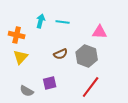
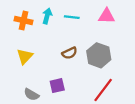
pink triangle: (100, 32) -> (107, 16), moved
orange cross: (17, 35) -> (24, 21), moved

